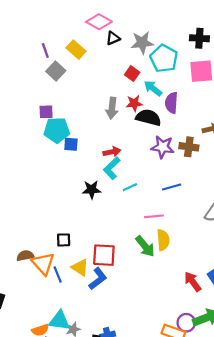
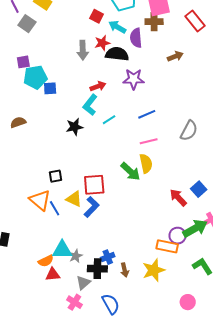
brown cross: (189, 147) -> (154, 22), moved
red arrow: (112, 152) -> (98, 86), moved
pink line: (154, 216) -> (149, 141), moved
brown semicircle: (25, 256) -> (18, 122), moved

